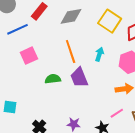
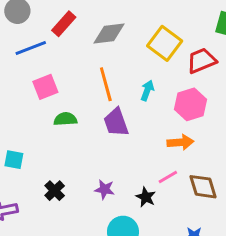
green semicircle: (53, 79) -> (65, 119), moved

